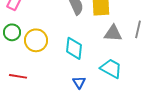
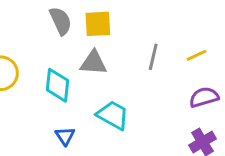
gray triangle: (113, 33) -> (93, 63), moved

